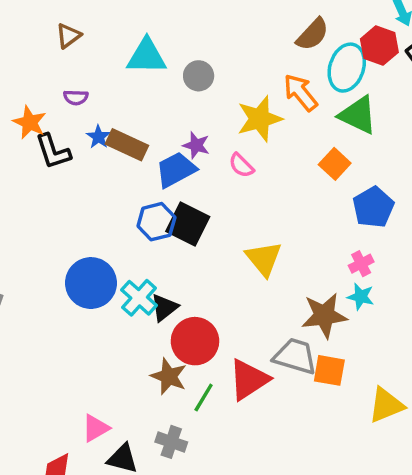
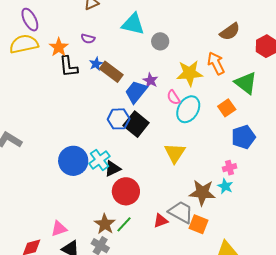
cyan ellipse: (347, 68) -> (188, 109), moved
blue trapezoid: (176, 170) -> (136, 92), turned -35
blue circle: (91, 283) -> (73, 161), moved
brown star: (169, 376) -> (105, 224), moved
red triangle: (249, 380) -> (161, 221), moved, size x0.6

